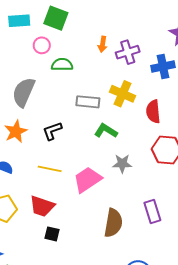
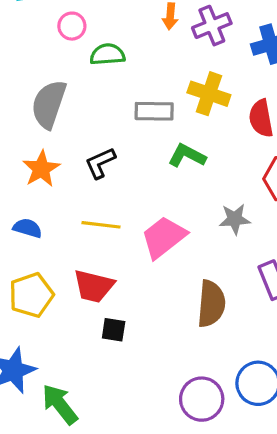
gray star: (122, 164) -> (235, 219), moved

